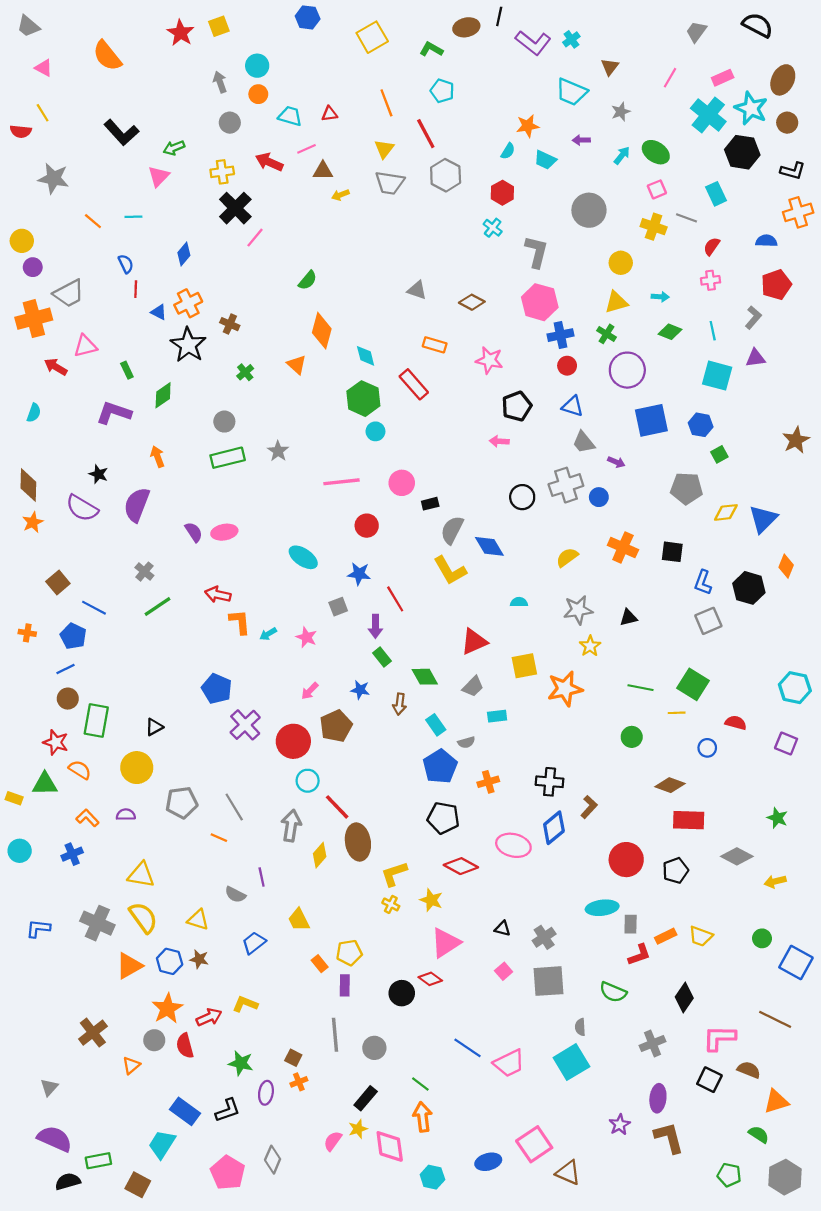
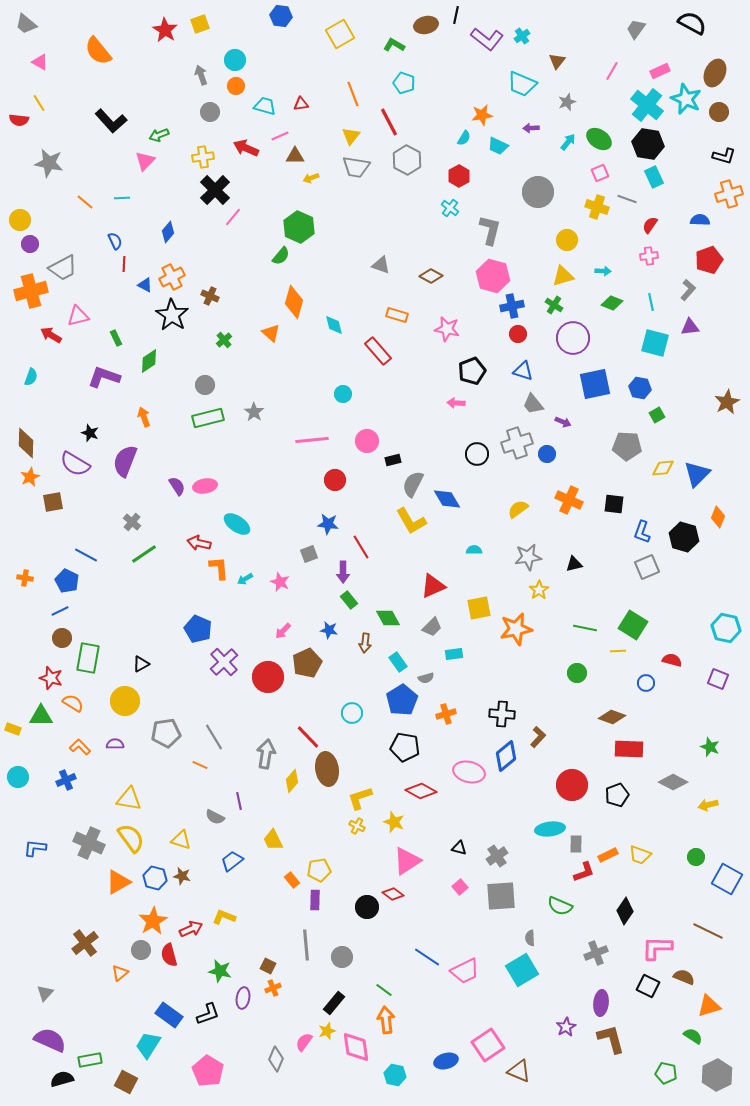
black hexagon: (742, 152) -> (648, 144), moved
green hexagon: (363, 399) -> (299, 227), moved
cyan ellipse: (303, 557) -> (237, 524), moved
brown square: (58, 583) -> (53, 502), moved, turned 30
cyan circle: (308, 781) -> (352, 713), moved
gray diamond: (273, 1160) -> (276, 1059), moved

